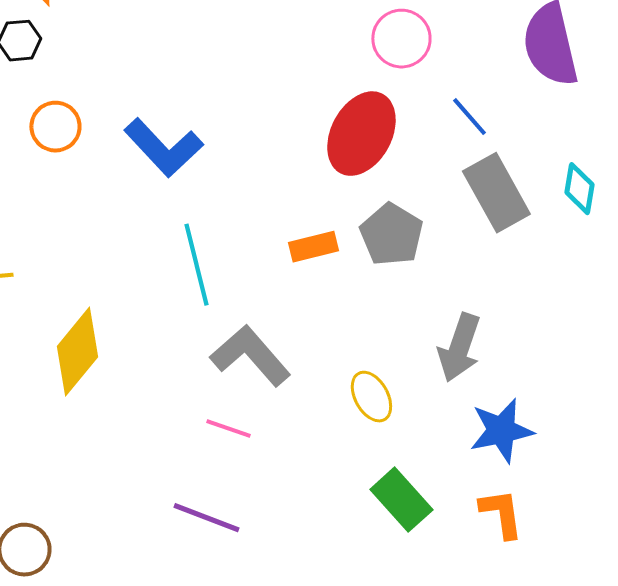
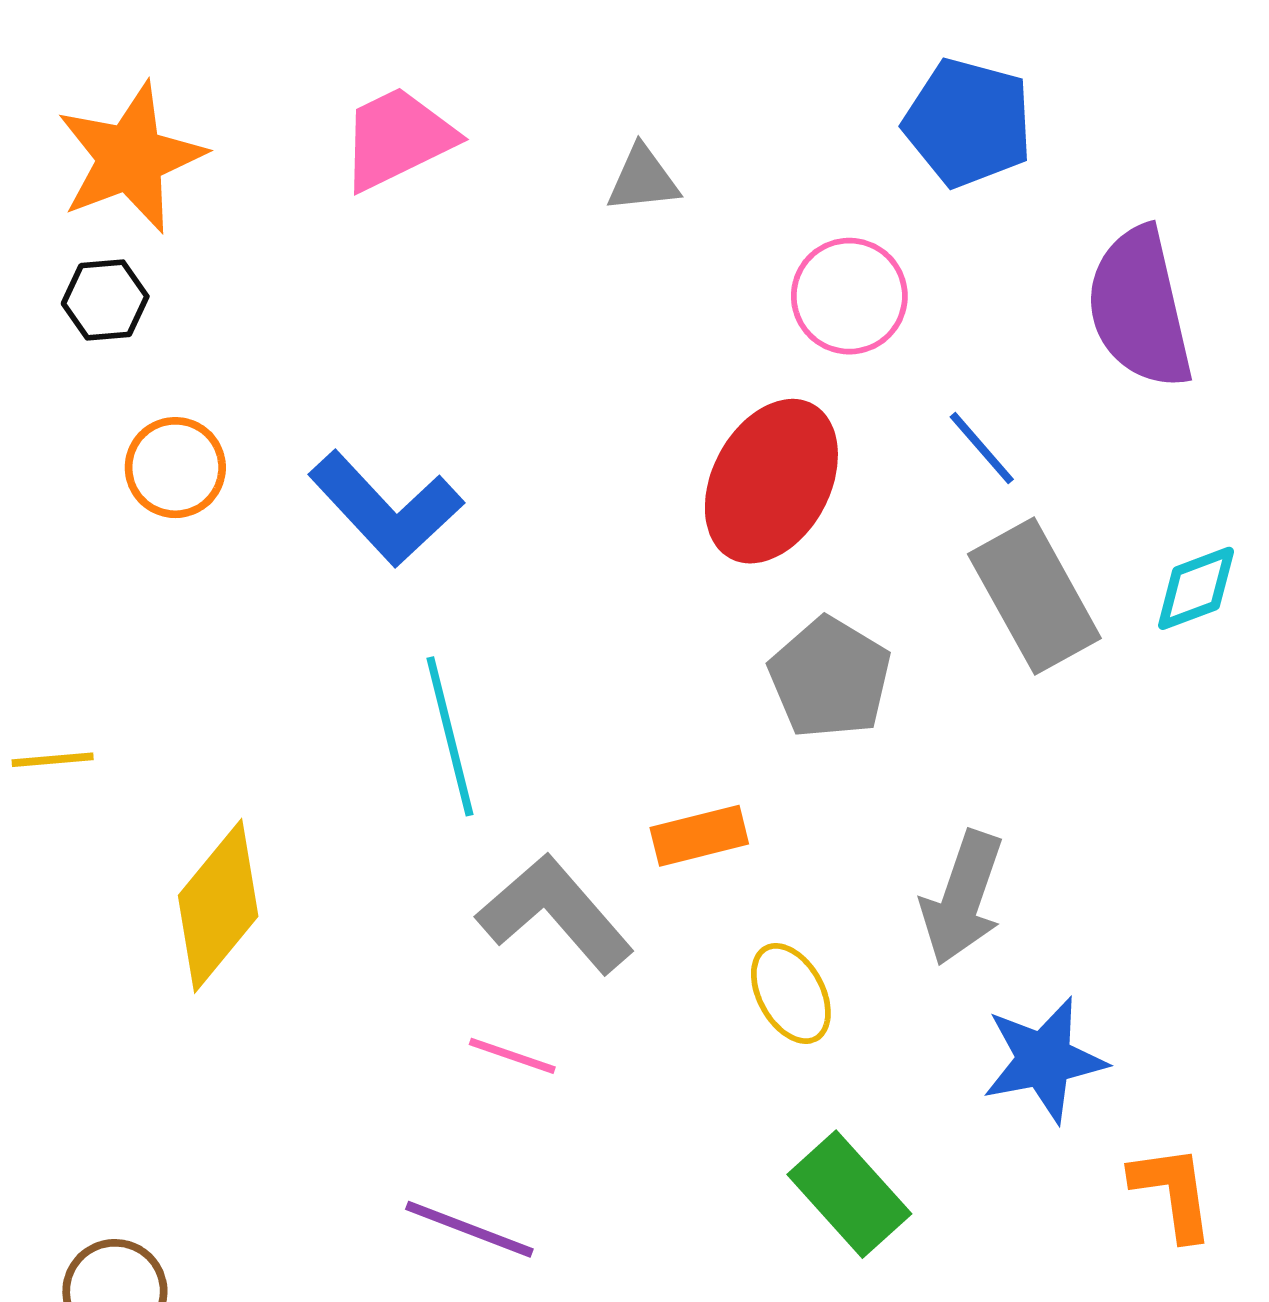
cyan diamond: (579, 189) -> (1196, 588), turned 60
orange rectangle: (313, 247) -> (699, 836), moved
orange L-shape: (501, 514) -> (1173, 1192), moved

